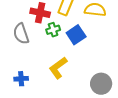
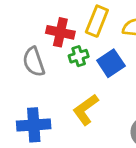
blue cross: (21, 79) -> (34, 125), size x1.6

